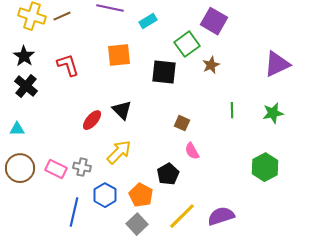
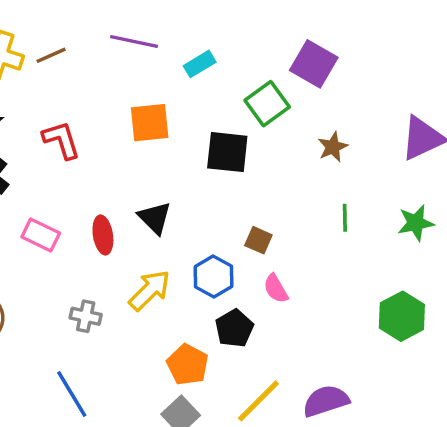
brown star: (211, 65) -> (333, 147), moved
red ellipse: (92, 120) -> (103, 235), turned -50
pink rectangle: (56, 169) -> (41, 235), moved
blue hexagon: (105, 195) -> (214, 276), moved
blue line: (74, 212) -> (72, 394), turned -44

